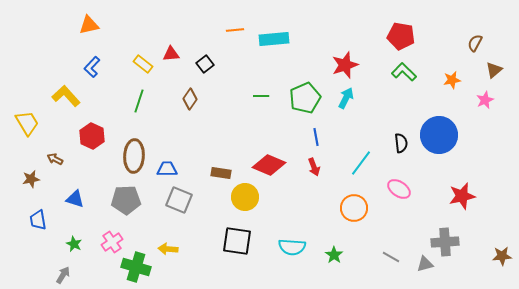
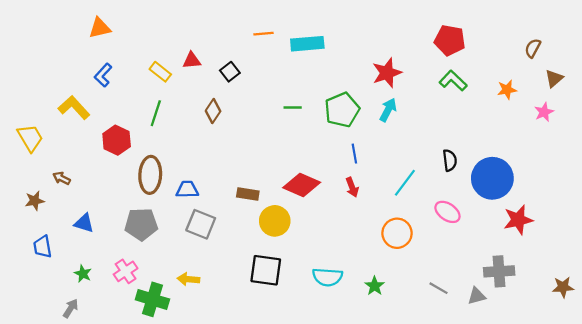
blue circle: (439, 135) -> (492, 178), moved
red hexagon: (92, 136) -> (117, 140), moved

